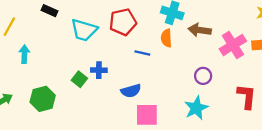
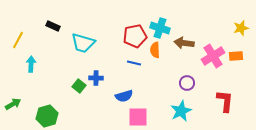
red pentagon: (123, 22) -> (135, 36), moved
green hexagon: (43, 99) -> (47, 116), moved

